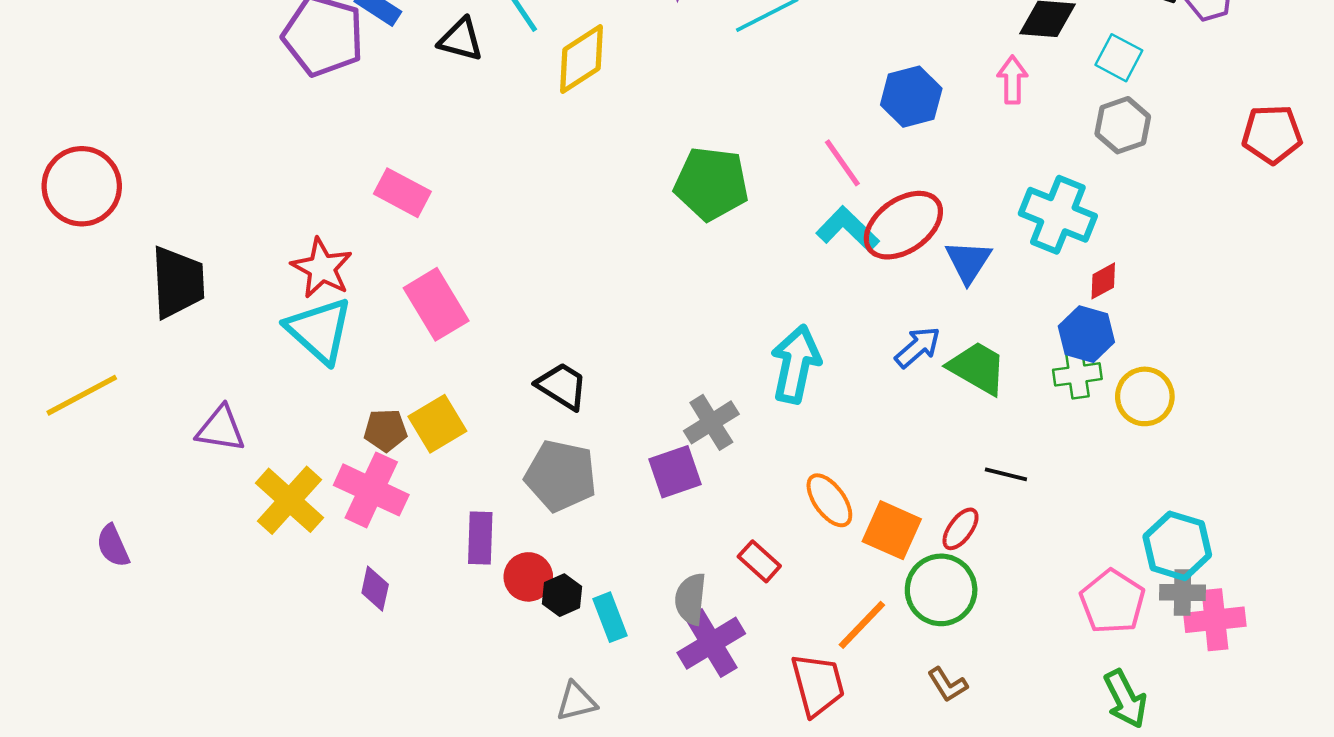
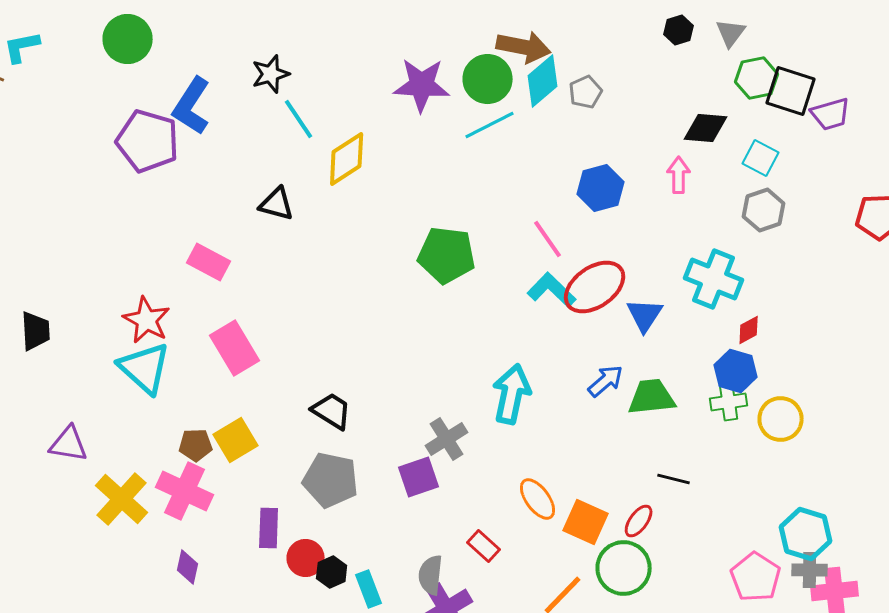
black triangle: (461, 40) -> (277, 204), moved
black trapezoid: (178, 282) -> (36, 331), size x0.7
green trapezoid: (977, 368) -> (652, 397), turned -36

